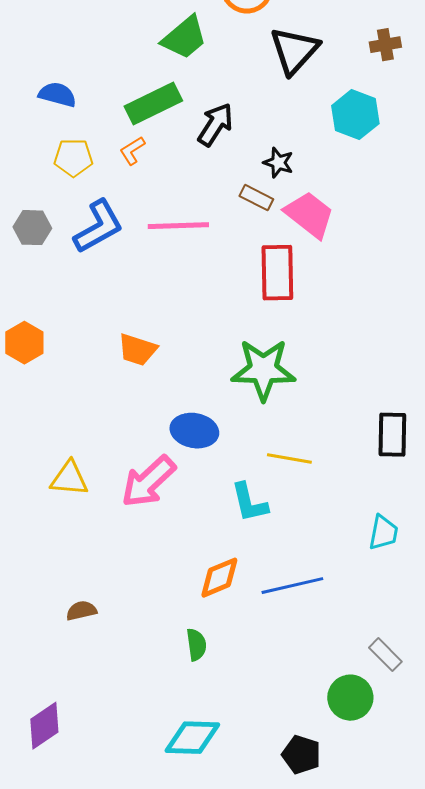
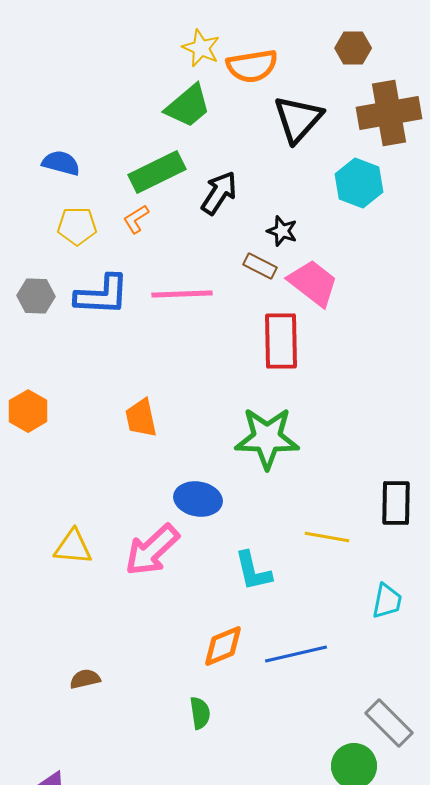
brown cross: (385, 45) -> (389, 113), size x2.0
blue L-shape: (98, 227) -> (102, 295), turned 32
orange trapezoid: (137, 350) -> (141, 418), turned 60
yellow line: (289, 459) -> (327, 537), moved
gray rectangle: (385, 655) -> (389, 723), size x1.4

